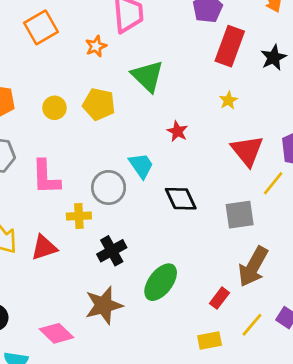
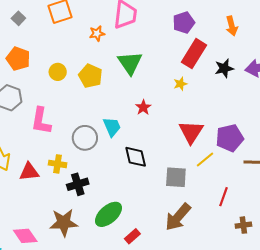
yellow star: (228, 100) -> (180, 84), moved
yellow cross: (79, 216) -> (58, 164), moved
red rectangle: (220, 298) -> (132, 236), moved

